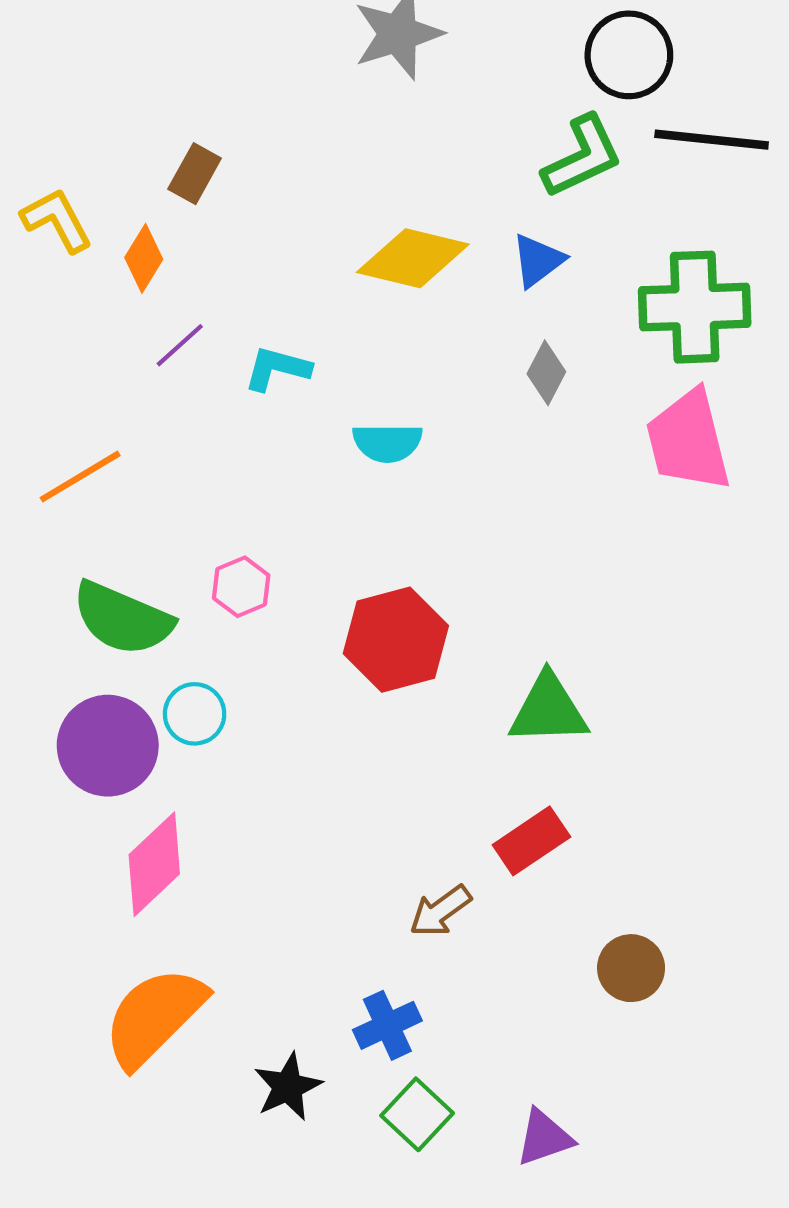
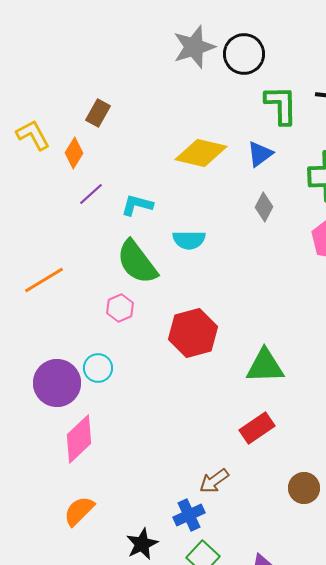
black circle: (629, 55) -> (244, 54), moved
green L-shape: (582, 157) -> (281, 105), turned -66
orange line: (80, 477) -> (44, 280), moved
green semicircle: (123, 619) -> (137, 262), moved, turned 30
brown arrow: (440, 911) -> (214, 481), moved
orange semicircle: (154, 1017) -> (79, 511), size x0.6

